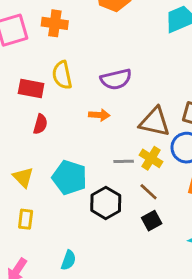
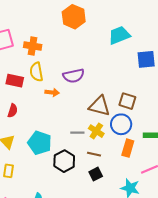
orange cross: (55, 23) -> (33, 46), moved
orange arrow: (99, 115) -> (52, 92), moved
red semicircle: (40, 124) -> (13, 111), moved
brown line: (149, 192) -> (94, 154), turned -32

